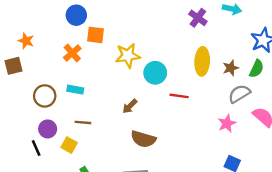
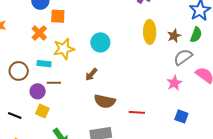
yellow star: (128, 56) -> (64, 49), moved
cyan circle: (155, 73) -> (100, 42), moved
red line: (179, 96) -> (137, 112), moved
brown line: (83, 122) -> (54, 83), moved
purple circle: (48, 129) -> (38, 91), moved
black line: (36, 148) -> (15, 116), turned -40

